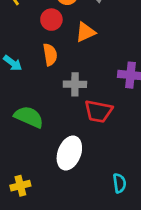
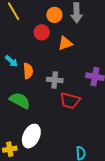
orange semicircle: (50, 55) -> (28, 71), moved
white ellipse: (69, 153) -> (31, 136), moved

